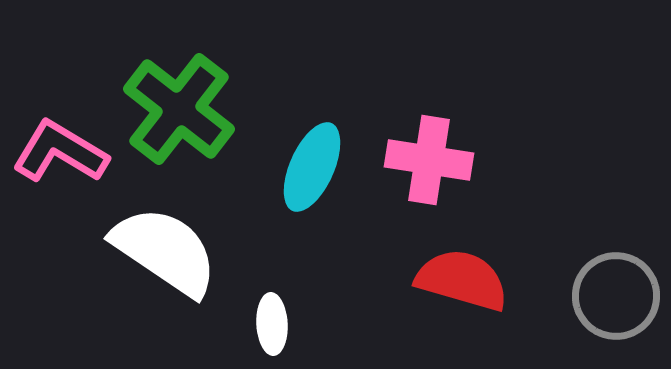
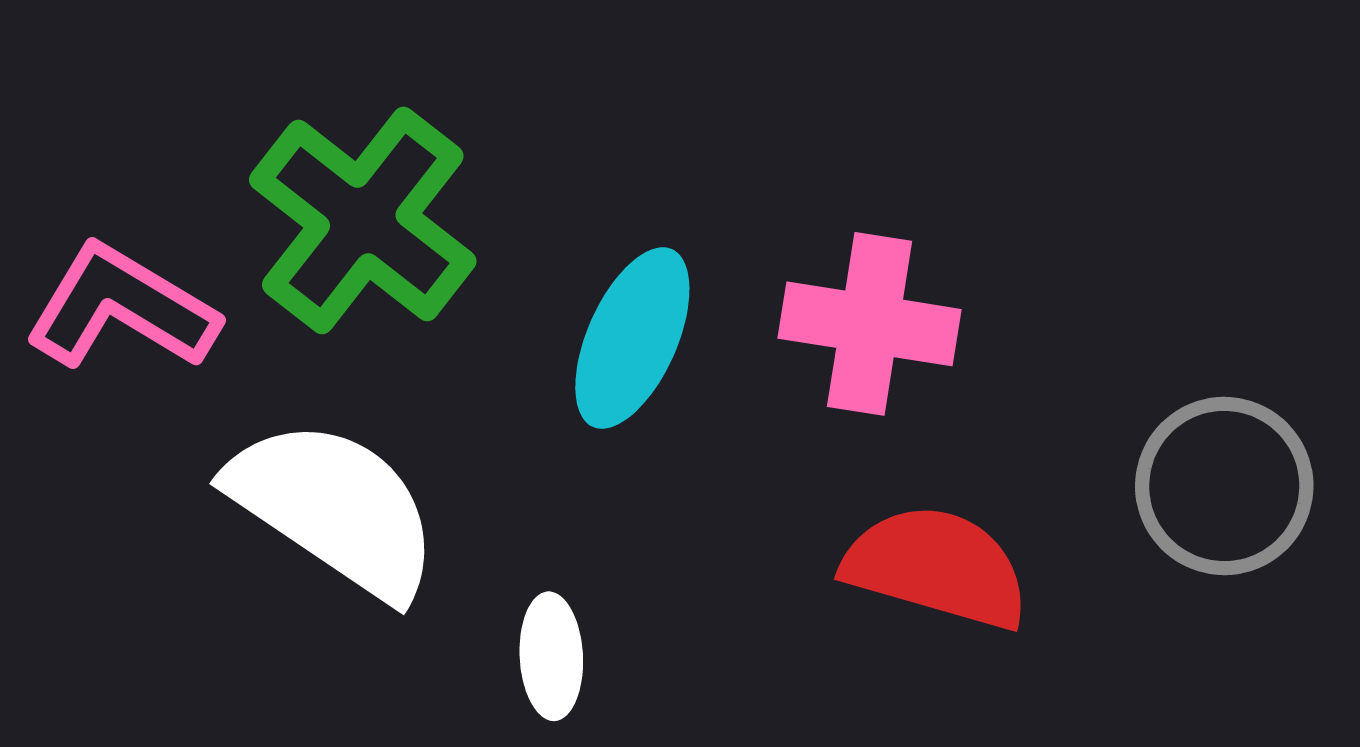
gray circle: (616, 296) -> (1224, 486), moved

